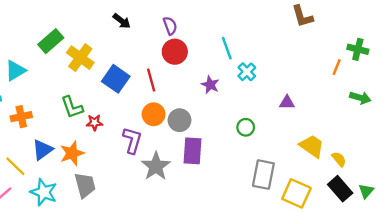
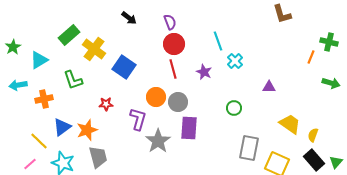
red line: (151, 80) -> (173, 69), moved
green L-shape: (72, 107) -> (73, 80), moved
yellow semicircle: (339, 159) -> (313, 135), turned -120

